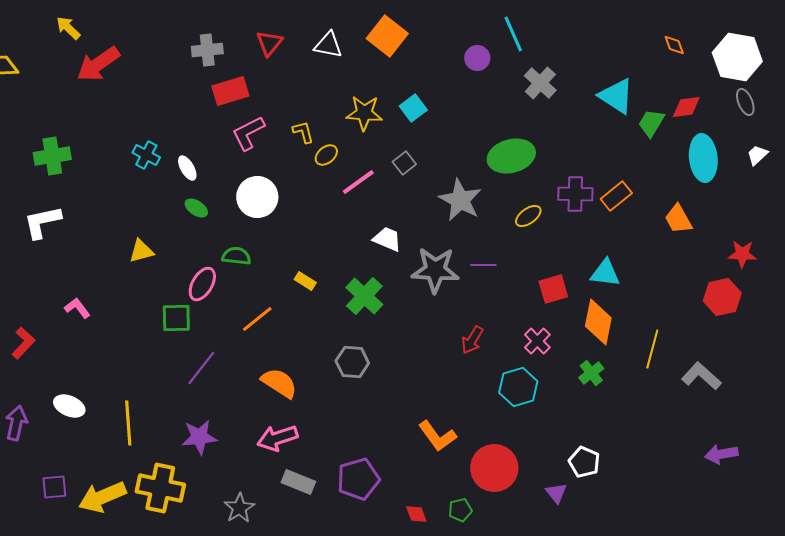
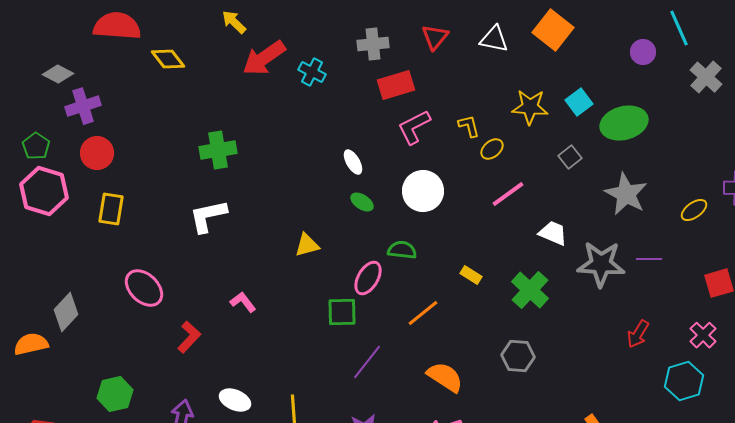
cyan cross: (146, 155) -> (312, 72), moved
green ellipse: (511, 156) -> (624, 123), moved
pink line: (358, 182) -> (508, 194), moved

